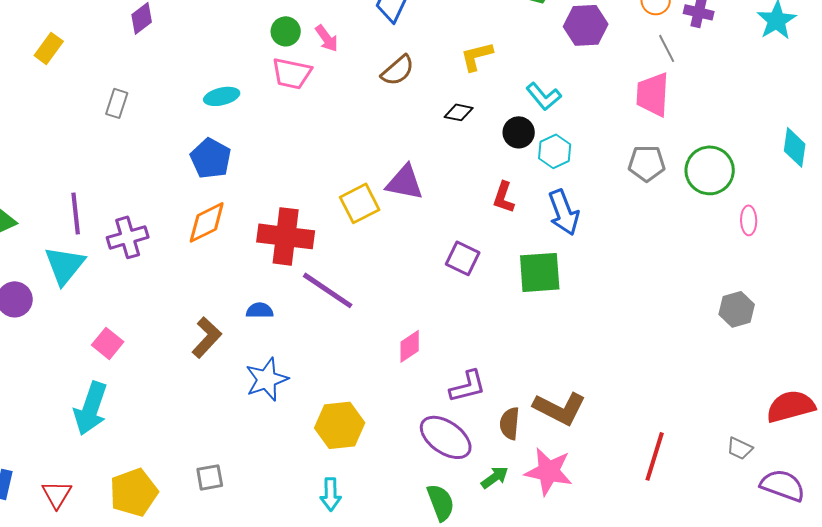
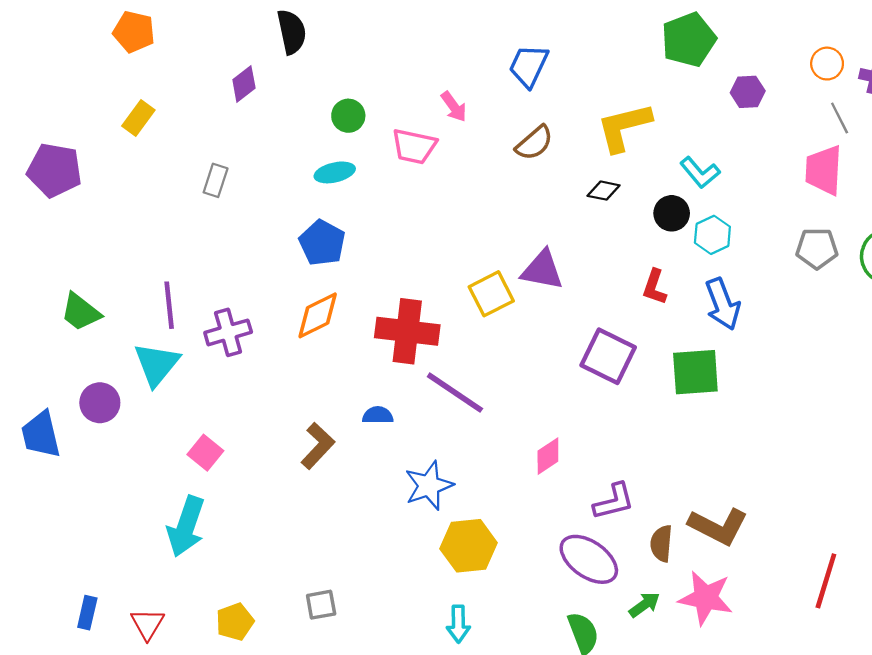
purple hexagon: (586, 25) -> (748, 92), size x0.7
green circle: (286, 31) -> (348, 116), moved
yellow L-shape: (477, 56) -> (624, 127), size x1.5
purple square: (463, 258) -> (608, 356), size x1.4
blue star: (267, 379) -> (429, 486), moved
yellow pentagon: (134, 492) -> (235, 622), size x0.7

